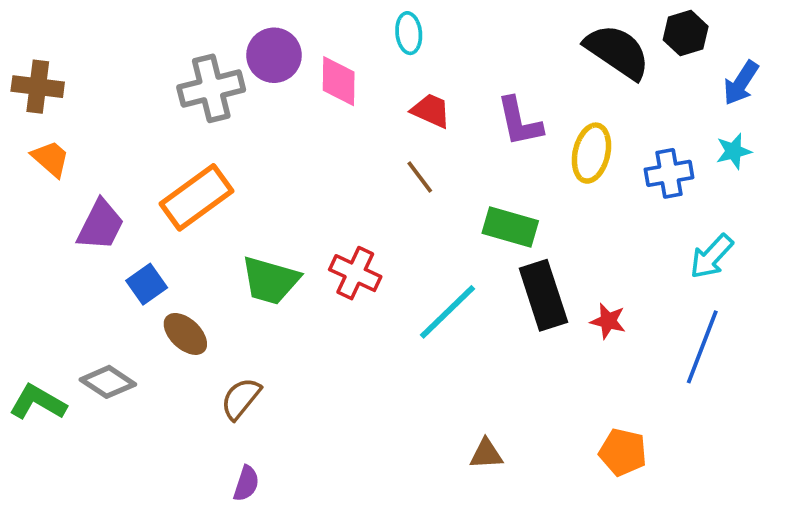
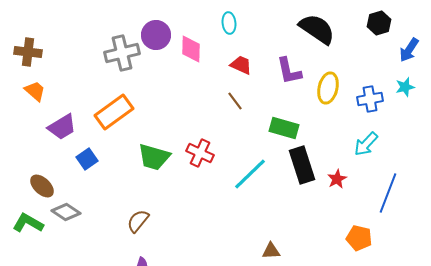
black semicircle: (617, 52) -> (317, 29), moved
purple trapezoid: (100, 225) -> (62, 127), turned 32
cyan arrow: (711, 256) -> (366, 144), moved
red star: (608, 321) -> (337, 179), turned 30
brown ellipse: (185, 334) -> (42, 186), moved
orange pentagon: (623, 452) -> (359, 238), moved

